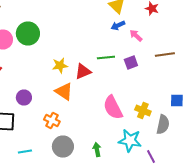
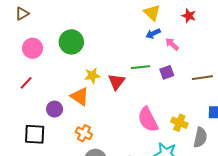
green circle: (28, 34) -> (71, 42), moved
brown line: (165, 54) -> (202, 78), moved
red triangle: (83, 72) -> (116, 82), turned -30
orange triangle: (64, 92) -> (80, 96), moved

